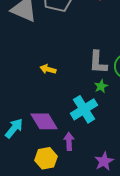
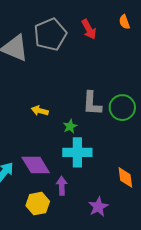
green star: (101, 86) -> (70, 126), moved
cyan cross: (84, 109) -> (77, 152), turned 32

